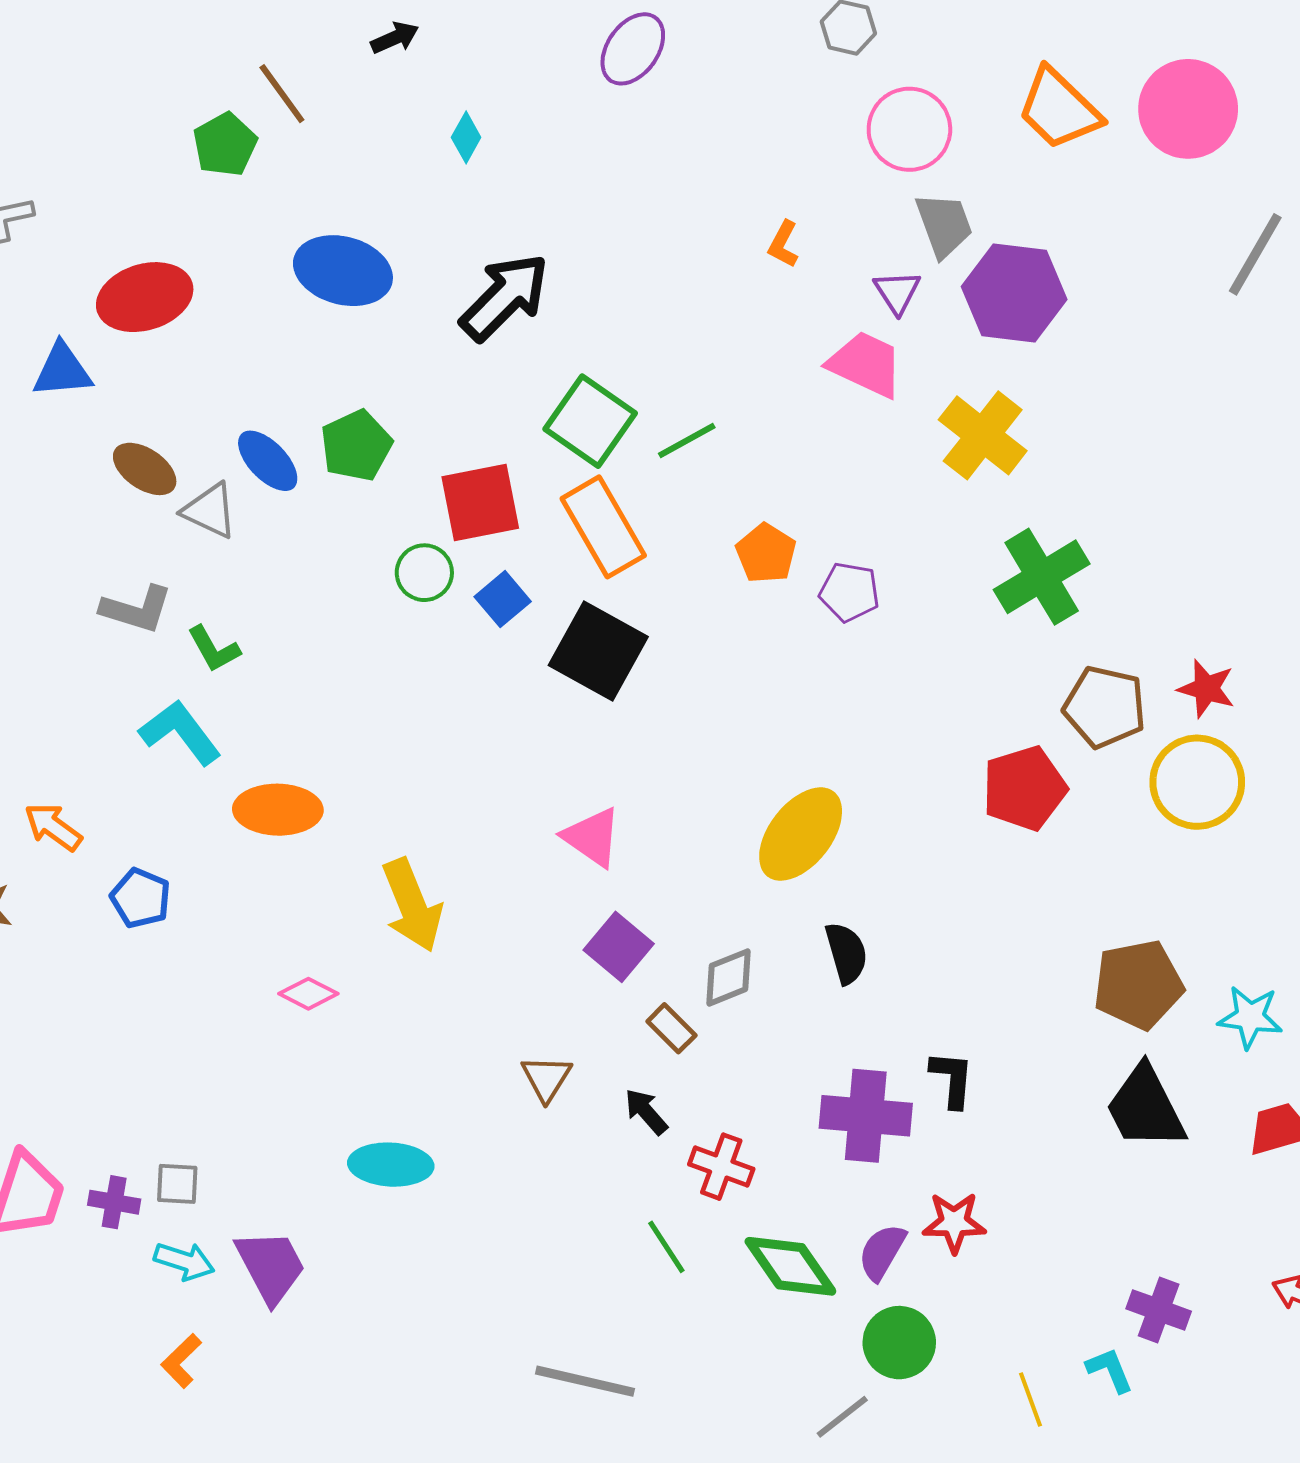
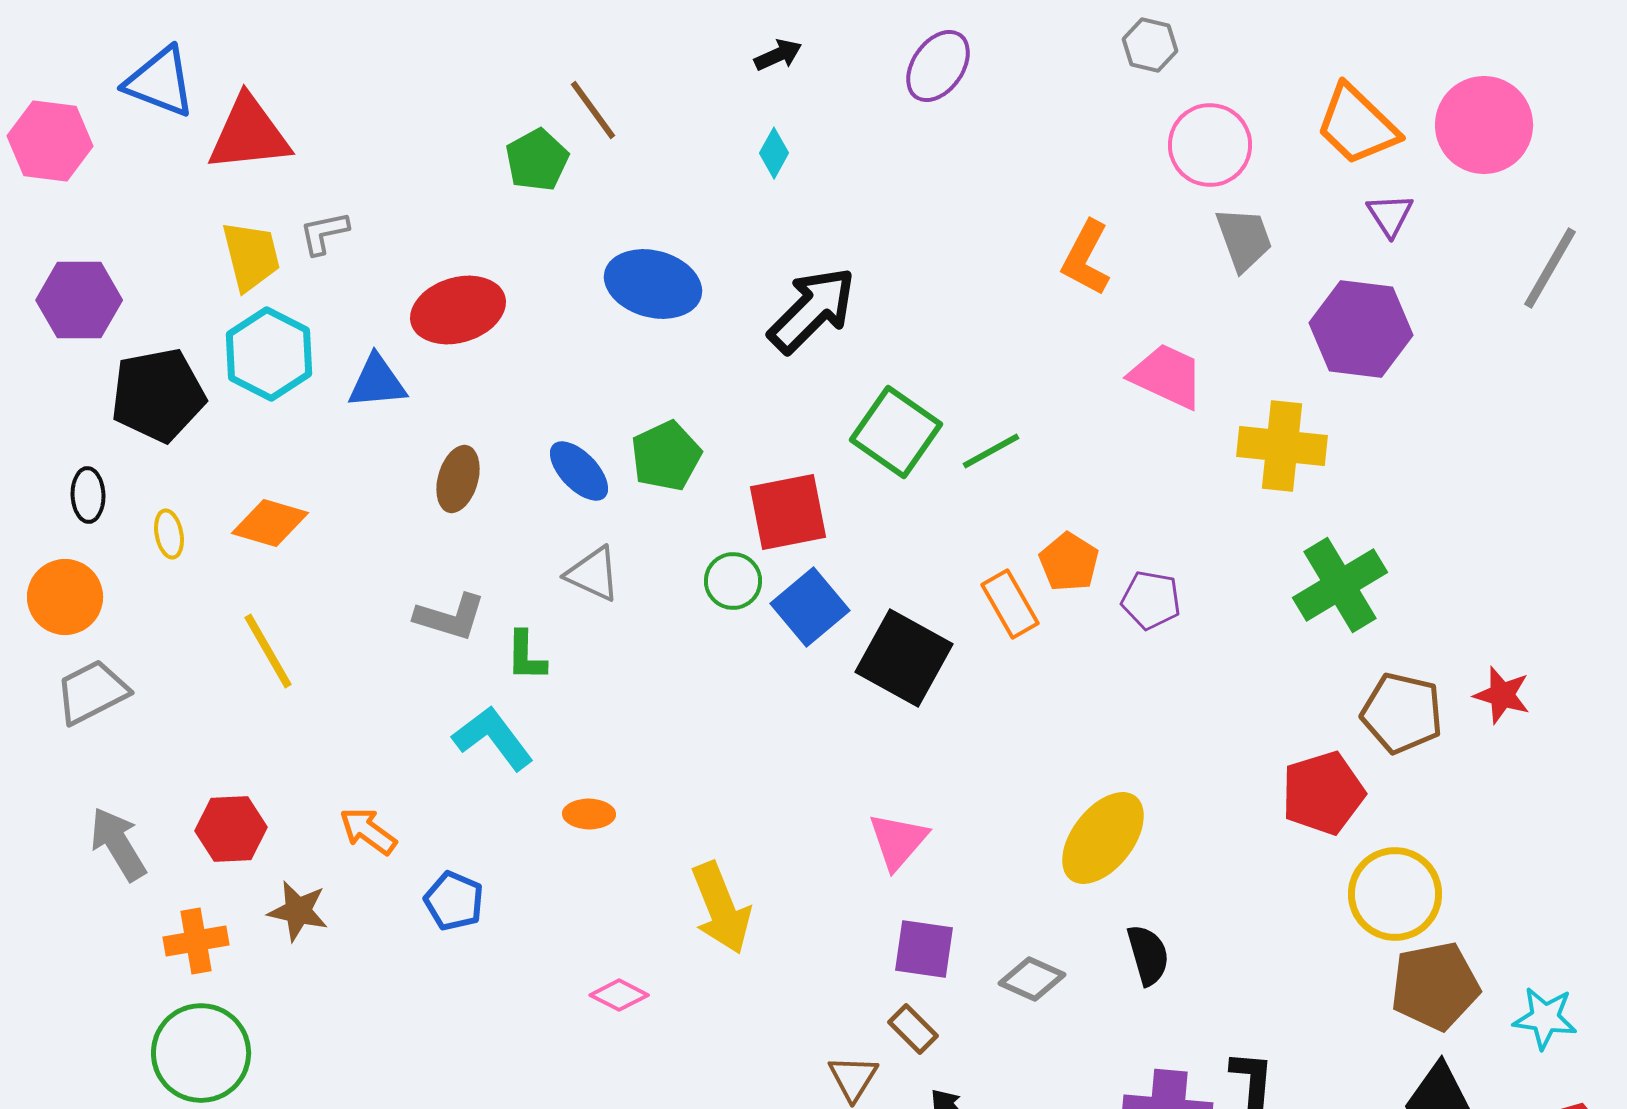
black arrow: (395, 38) -> (778, 55), moved
orange L-shape: (783, 244) -> (1086, 258), size x1.6
purple triangle: (897, 292) -> (1390, 215), moved
purple hexagon: (1014, 293) -> (1361, 329), moved
yellow cross: (983, 435) -> (1282, 446), turned -32
brown ellipse: (145, 469) -> (458, 479), turned 72
gray triangle: (210, 511) -> (593, 574), moved
orange rectangle: (603, 527) -> (1010, 604), moved, size x0.7
blue square: (503, 599) -> (810, 607), size x1.4
green L-shape: (214, 649) -> (526, 656), turned 30
yellow circle: (1197, 782) -> (1395, 894), moved
orange ellipse: (278, 810) -> (589, 814), size x0.6
pink triangle: (592, 837) -> (898, 841), turned 36
purple square: (619, 947) -> (924, 949), turned -32
gray diamond: (728, 977) -> (1032, 979), turned 46
brown rectangle: (671, 1028) -> (913, 1029), moved

